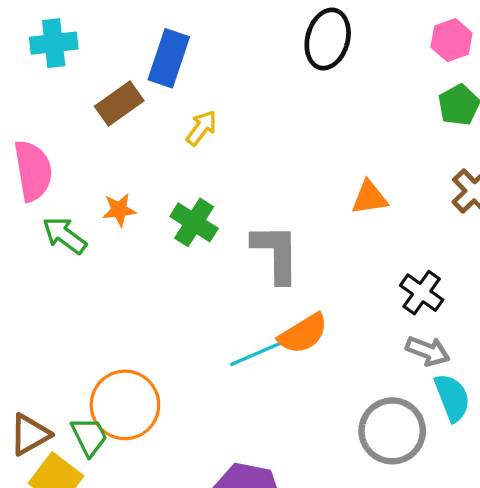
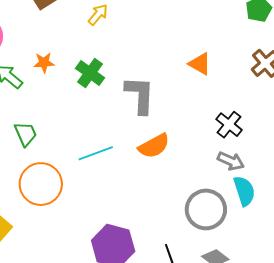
orange triangle: (369, 198) -> (200, 64), turned 35
cyan line: (257, 353) -> (96, 153), moved
green trapezoid: (89, 437) -> (26, 134), moved

